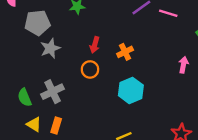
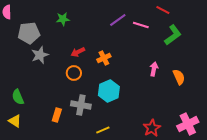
red arrow: (95, 45) -> (78, 52), turned 48
gray cross: (53, 92) -> (81, 105), moved, turned 36
yellow triangle: (34, 124) -> (15, 121), moved
orange rectangle: (56, 126) -> (57, 115), moved

